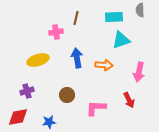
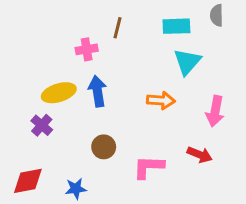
cyan triangle: (121, 40) -> (187, 62), turned -30
blue arrow: (77, 58) -> (97, 91), moved
purple cross: (27, 91) -> (42, 125), moved, turned -32
red arrow: (129, 100) -> (200, 155), turned -42

